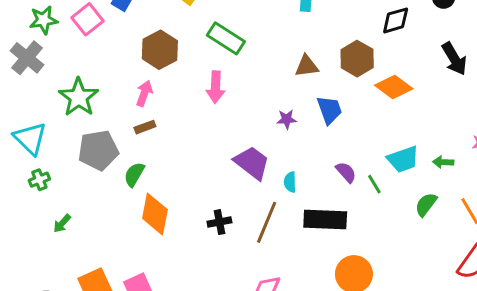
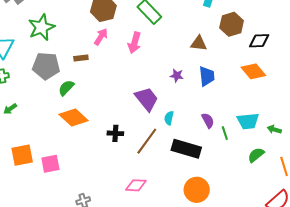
black diamond: (396, 20) -> (259, 41), moved
brown hexagon: (357, 59) -> (232, 24), moved
pink arrow: (144, 93) -> (101, 37), moved
orange diamond: (155, 214) -> (74, 118), turned -72

